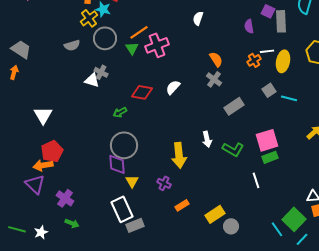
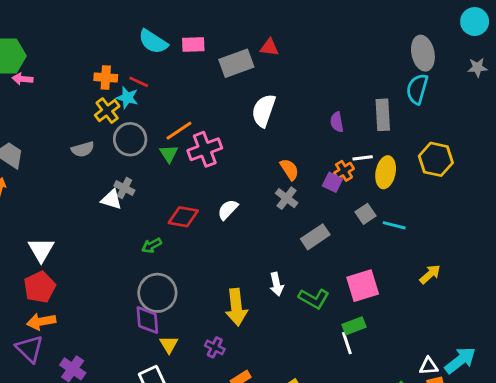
purple square: (268, 11) -> (333, 182), moved
white semicircle: (198, 18) -> (264, 111), size x1.6
red pentagon: (52, 151) -> (40, 287), moved
green rectangle: (270, 157) -> (354, 326), moved

